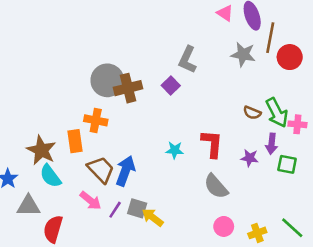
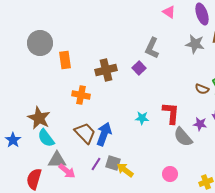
pink triangle: (225, 13) -> (169, 12), moved
gray circle: (107, 80) -> (40, 43), moved
orange rectangle: (75, 141) -> (65, 60), moved
gray semicircle: (216, 186) -> (183, 137), moved
pink arrow: (91, 201) -> (67, 171), moved
gray triangle: (28, 206) -> (57, 160), moved
pink circle: (224, 226) -> (170, 174), moved
red semicircle: (53, 229) -> (34, 179), moved

